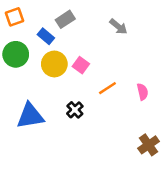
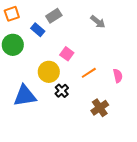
yellow circle: (54, 64) -> (49, 72), moved
brown cross: (149, 145) -> (100, 108), moved

